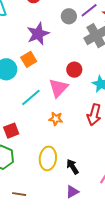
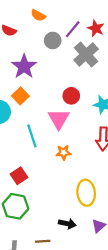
cyan line: (31, 98) -> (32, 136), turned -55
yellow ellipse: (48, 158) -> (86, 193), moved
black arrow: (73, 167) -> (67, 224), moved, turned 147

